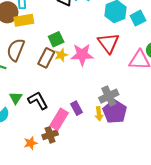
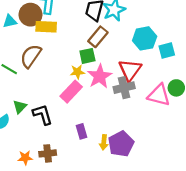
green square: (56, 39) -> (87, 56), moved
pink star: (82, 55) -> (100, 76), turned 30
brown rectangle: (46, 58) -> (98, 37), moved
gray cross: (109, 96) -> (124, 88), moved
pink rectangle: (59, 119) -> (71, 92), moved

